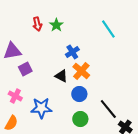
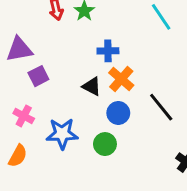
blue cross: (72, 52) -> (108, 51), turned 32
black line: (108, 109) -> (161, 107), moved
green circle: (80, 119) -> (105, 144), moved

